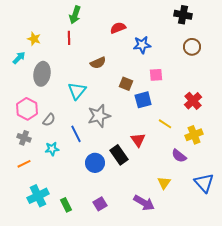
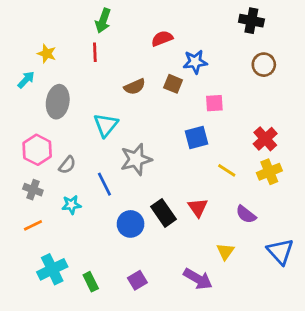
brown square: (126, 84) -> (173, 84), moved
yellow cross: (194, 135) -> (269, 172), moved
red triangle: (138, 140) -> (198, 207), moved

